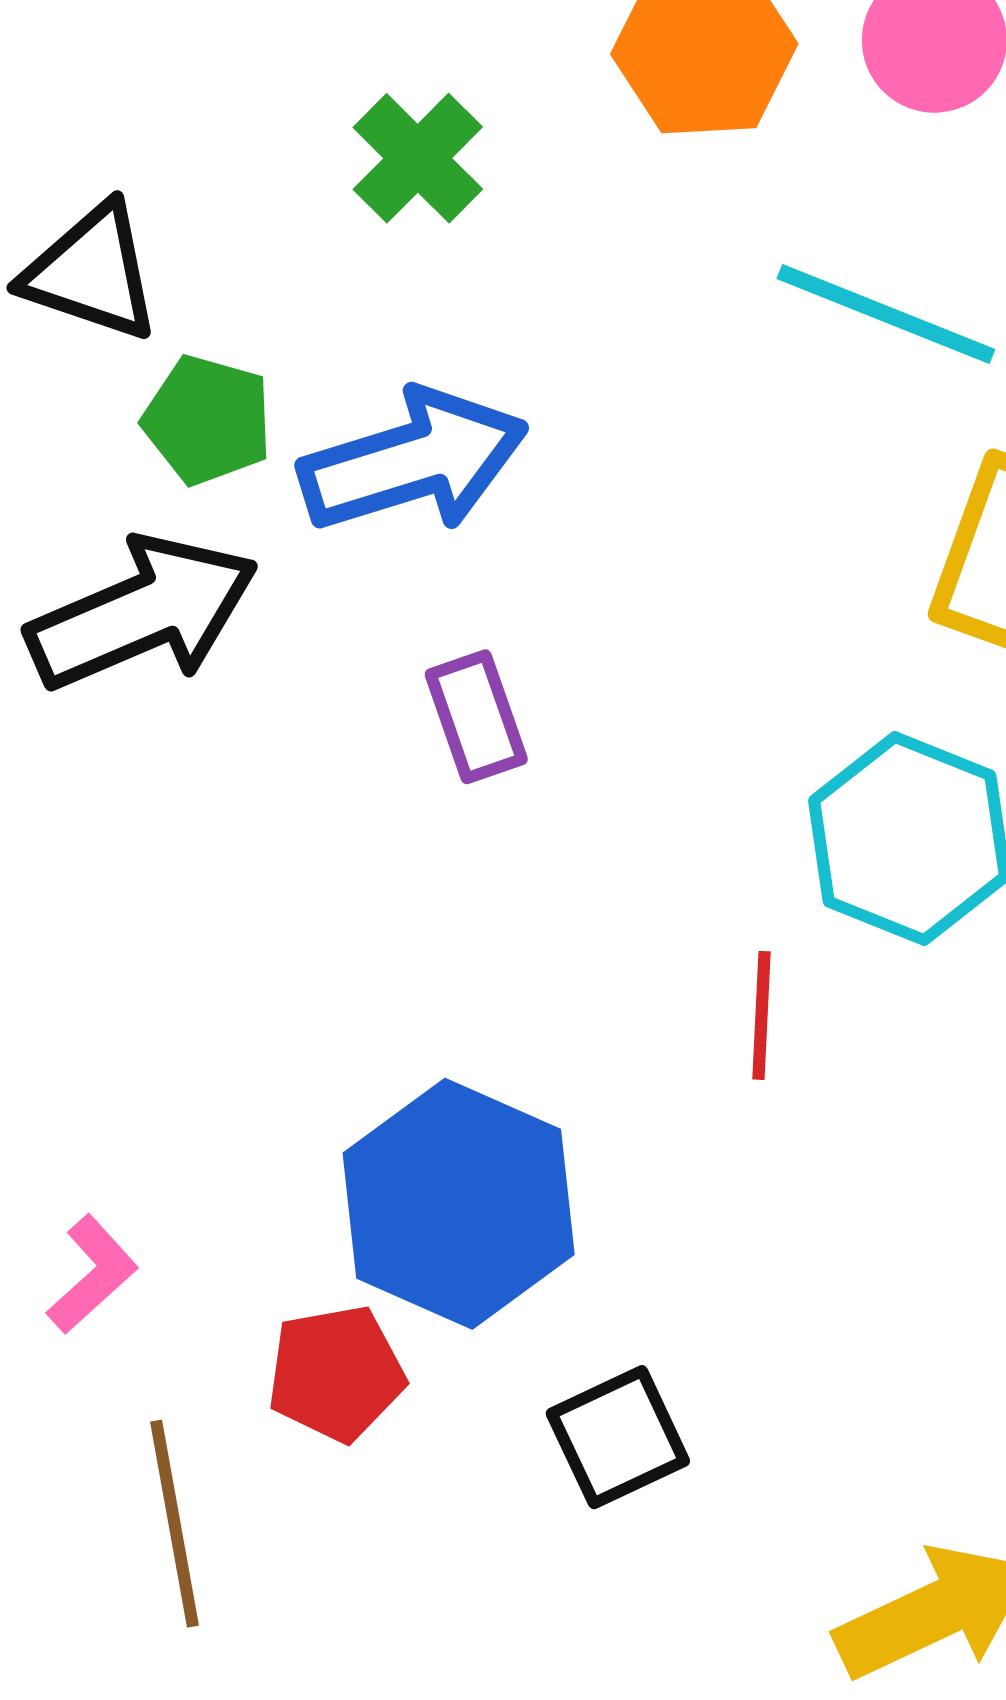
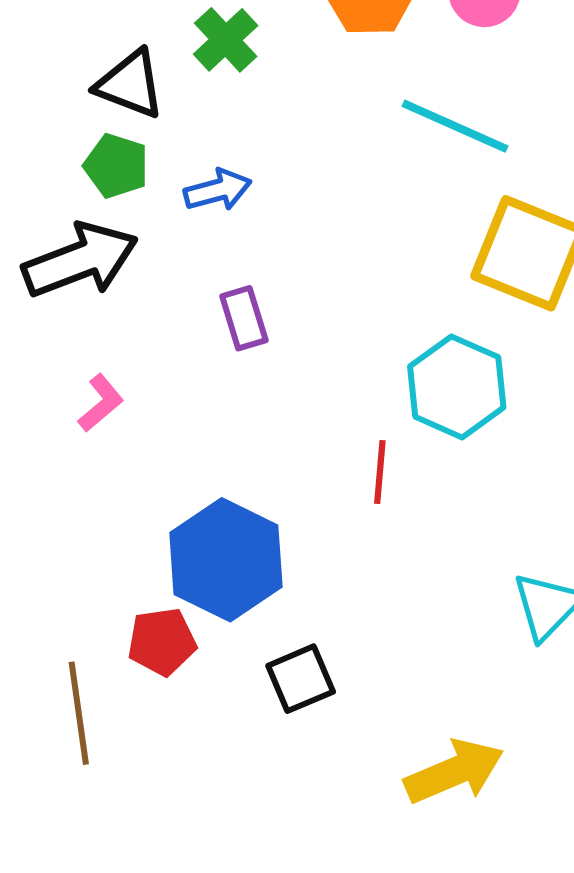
black triangle: (91, 272) -> (130, 84), moved
blue arrow: (413, 461) -> (218, 190), size x0.6
pink L-shape: (92, 1274) -> (101, 403), moved

